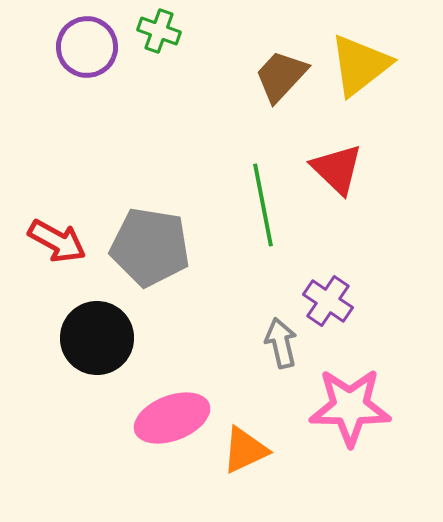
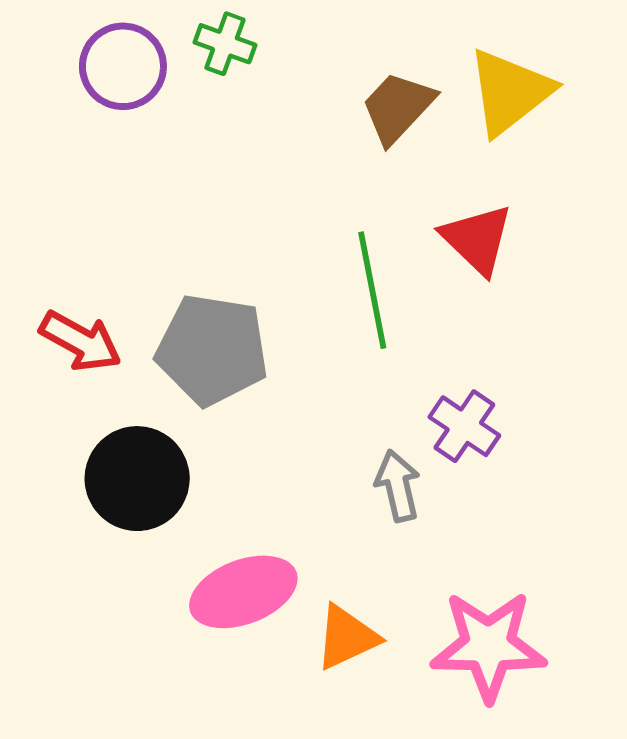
pink star: (350, 407) -> (488, 646), moved

